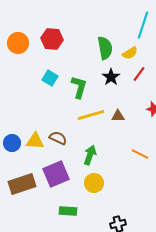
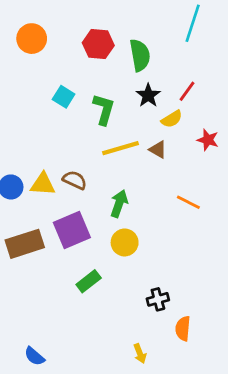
red hexagon: (52, 39) -> (98, 44), moved
orange circle: (18, 43) -> (32, 39), moved
yellow semicircle: (130, 53) -> (172, 119), moved
brown triangle: (118, 116) -> (158, 150), turned 32
green rectangle: (68, 211) -> (89, 281), turned -42

